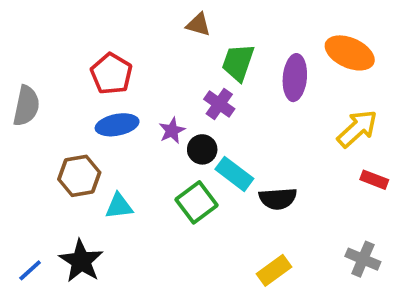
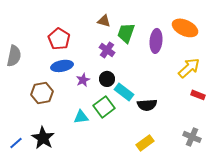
brown triangle: (198, 25) -> (104, 21), moved
purple cross: (219, 104) -> (107, 50), moved
purple star: (172, 130) -> (83, 80), moved
cyan triangle: (119, 206) -> (81, 117), moved

